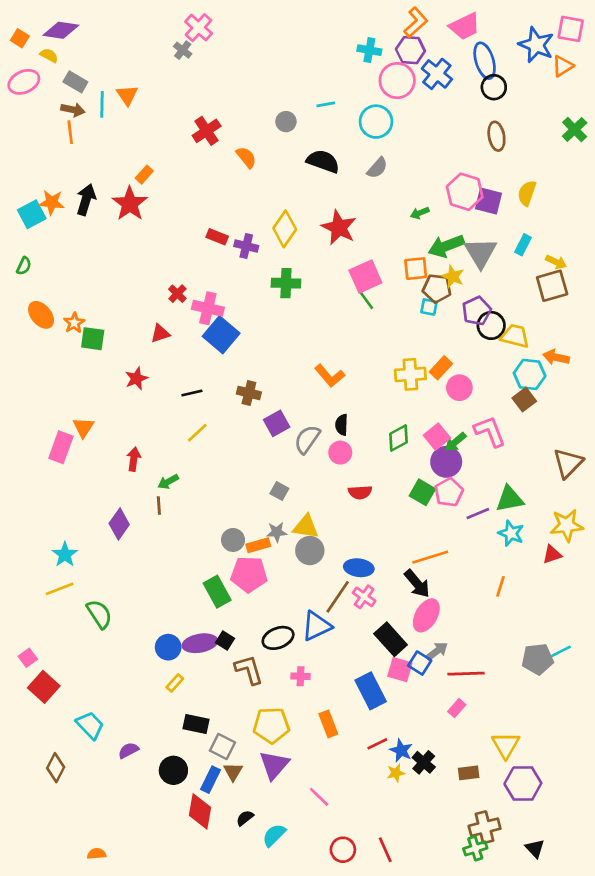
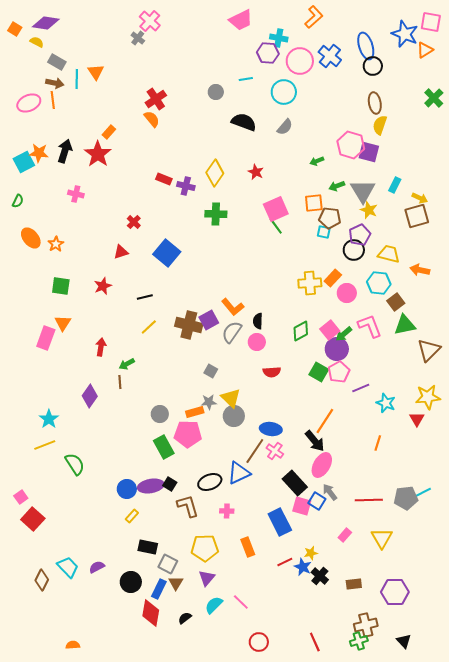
pink trapezoid: (465, 26) -> (241, 20), moved
purple hexagon: (410, 50) -> (268, 53), moved
pink ellipse: (24, 82) -> (29, 103), moved
orange semicircle: (246, 157) -> (152, 119), moved
yellow semicircle: (527, 193) -> (380, 125), moved
red star: (339, 227) -> (256, 172), size x0.6
green arrow: (446, 246) -> (337, 186), size x0.6
yellow star: (453, 276) -> (369, 210), moved
pink cross: (208, 308) -> (76, 194), moved, size x0.7
black circle: (491, 325) -> (354, 250), moved
green square: (93, 339) -> (61, 286), moved
cyan hexagon: (530, 374) -> (379, 283), moved
orange L-shape: (330, 376) -> (233, 307), moved
brown cross: (249, 393) -> (189, 325), moved, size x1.5
green triangle: (510, 499) -> (405, 325), moved
yellow triangle: (306, 527) -> (231, 398), turned 35
gray circle: (233, 540) -> (160, 414), moved
red triangle: (552, 555) -> (417, 419), turned -42
orange line: (430, 557) -> (325, 421), turned -40
gray arrow: (437, 651) -> (330, 492), turned -90
red line: (466, 674) -> (369, 500), moved
cyan trapezoid: (90, 725) -> (68, 567), moved
yellow triangle: (506, 745) -> (382, 538), moved
purple triangle: (274, 765) -> (207, 578), size x0.7
yellow star: (396, 773) -> (311, 553), moved
cyan semicircle: (274, 835) -> (214, 605), moved
red line: (385, 850) -> (315, 642), moved

